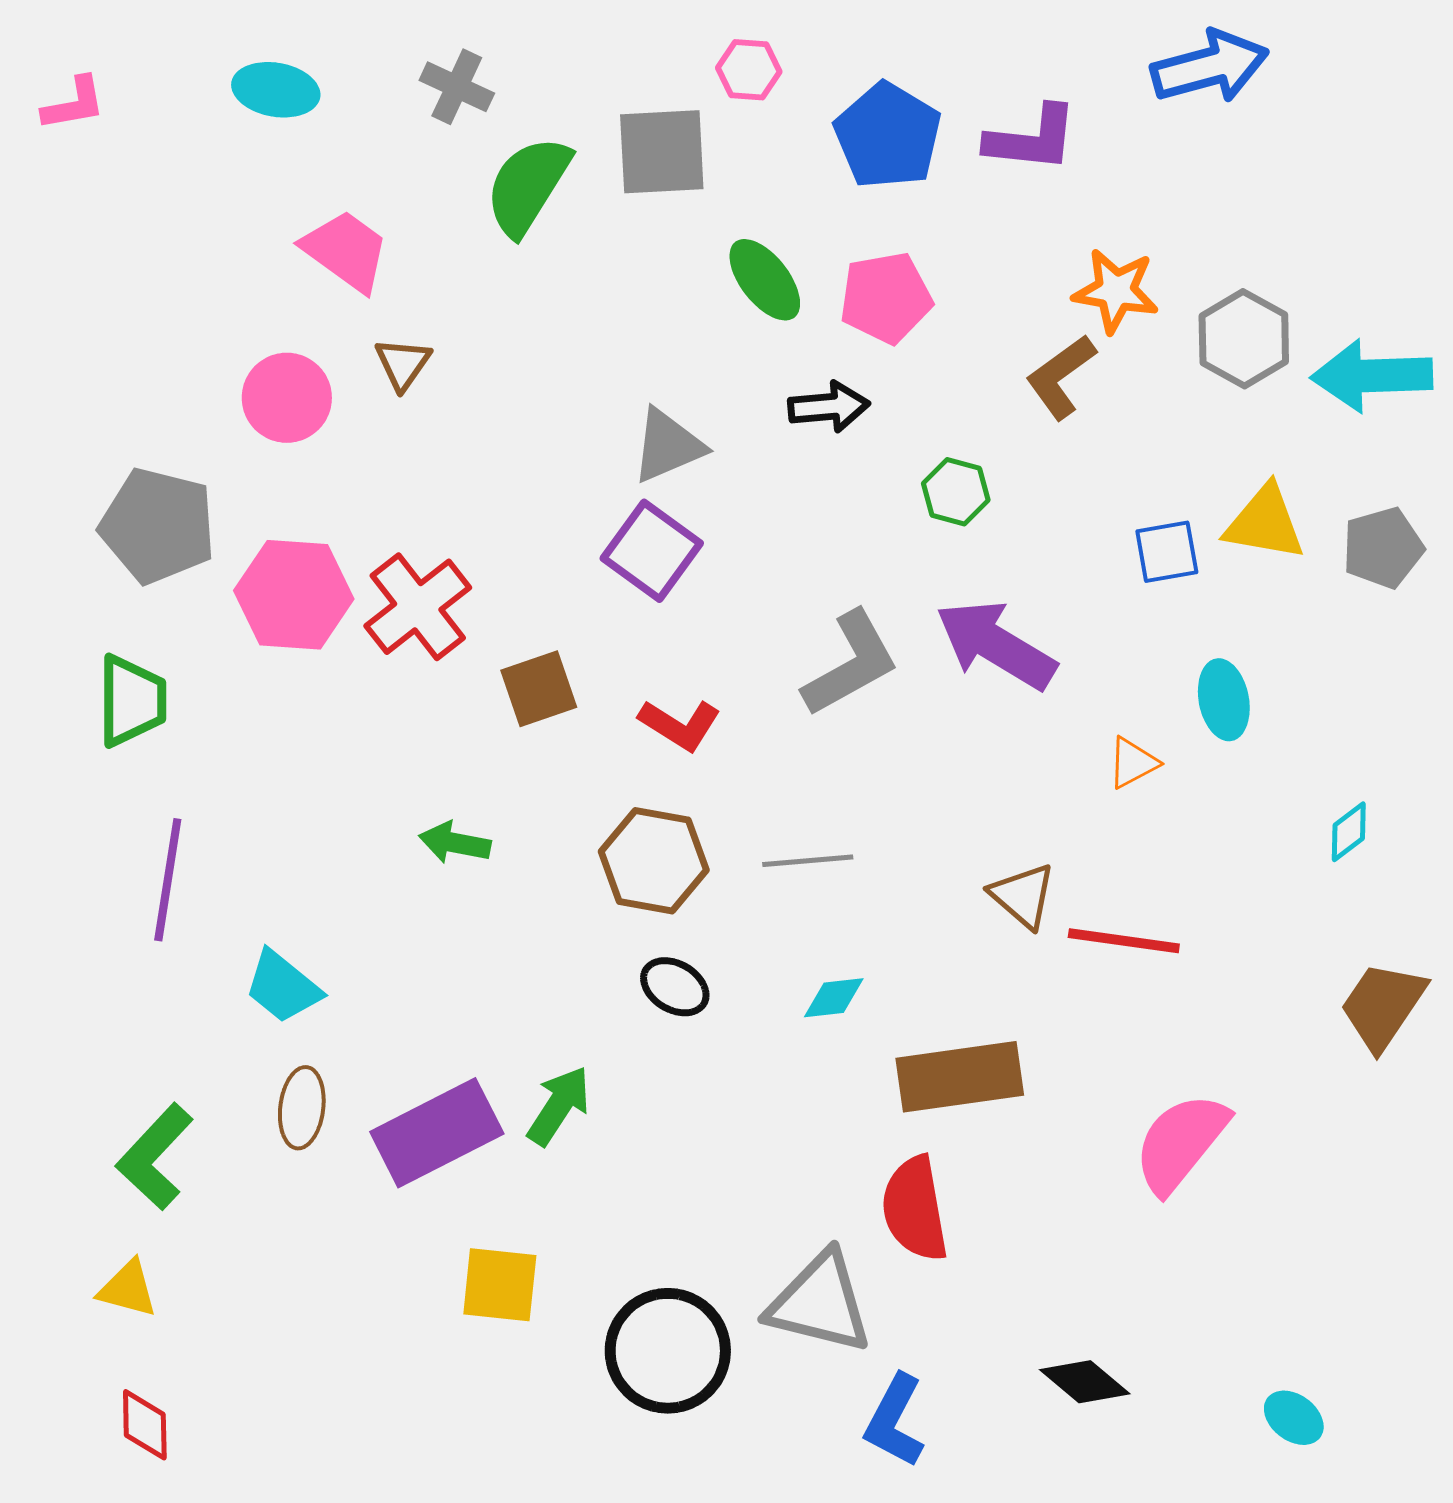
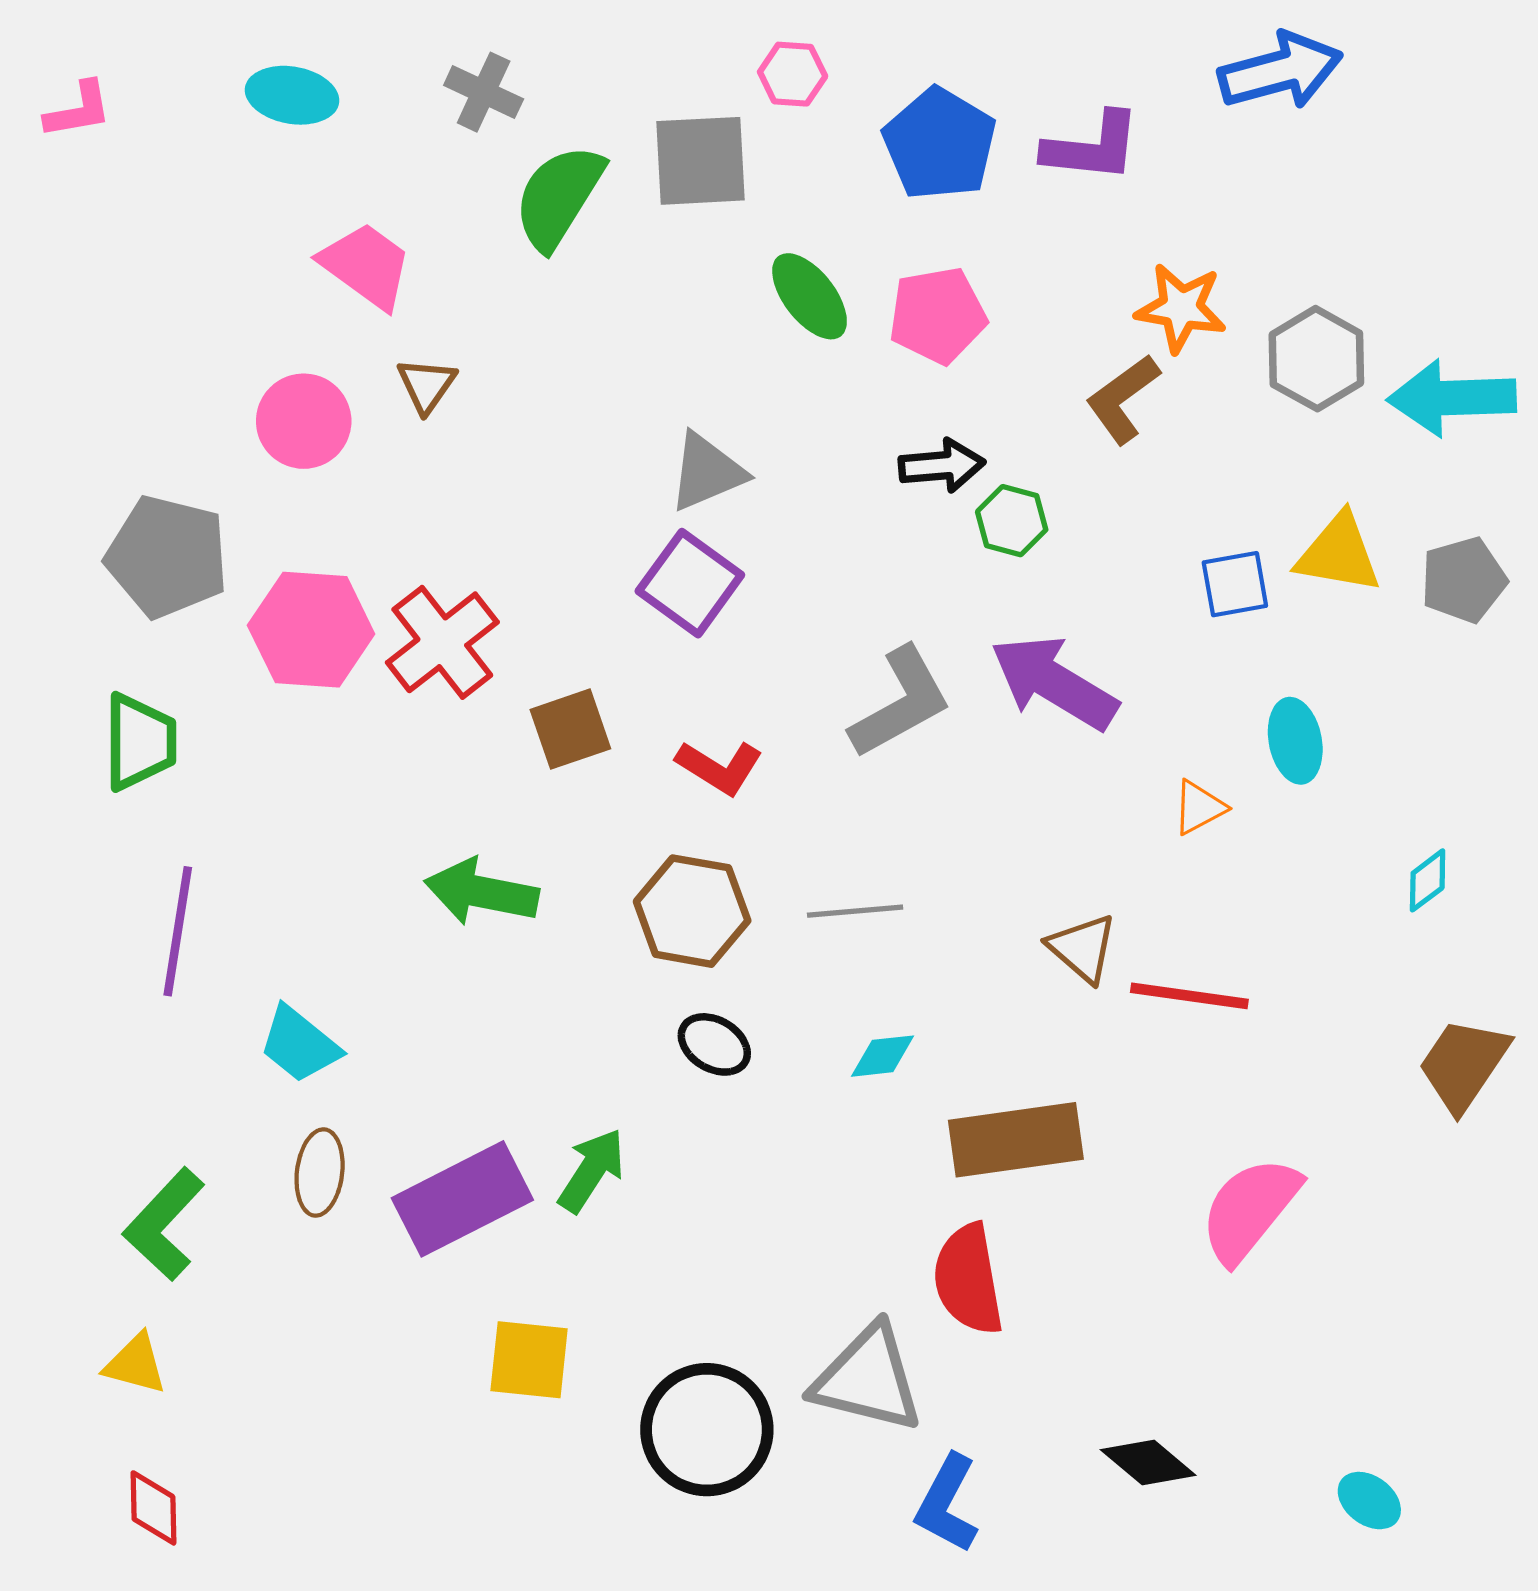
black arrow: (829, 407) -> (942, 466), moved
green arrow: (455, 843) -> (481, 892), size x1.5

